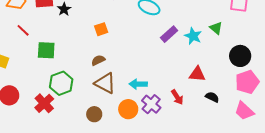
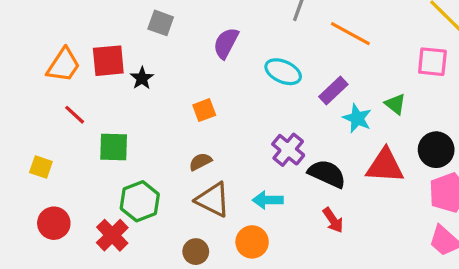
purple rectangle: (169, 34) -> (333, 91), moved
red triangle: (197, 74) -> (385, 166), moved, size x1.4
black semicircle: (212, 97) -> (327, 174), moved, size x1.6
purple cross: (151, 104) -> (288, 150), moved

